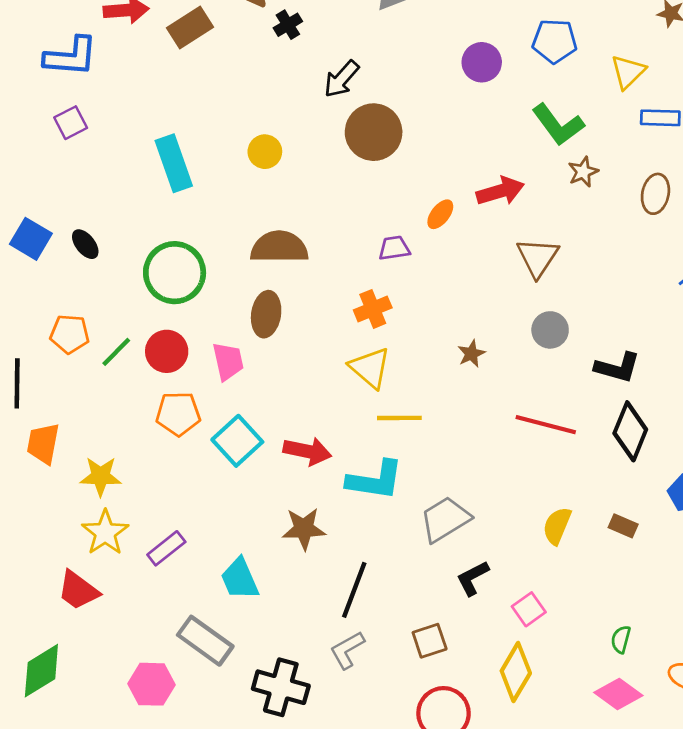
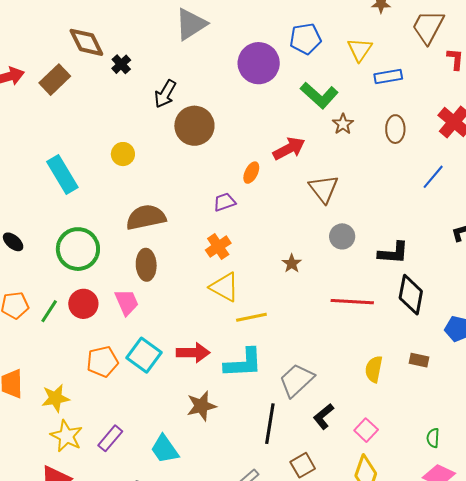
purple circle: (482, 62) -> (259, 63), size x1.5
orange pentagon: (178, 414) -> (102, 362), moved
black line: (354, 590) -> (270, 424), moved

